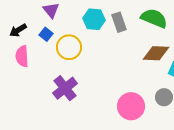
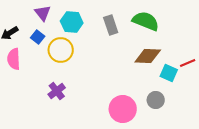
cyan hexagon: (94, 19) -> (72, 22), moved
purple cross: (65, 88) -> (57, 91), size x0.7

